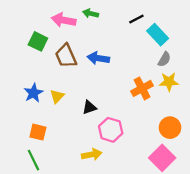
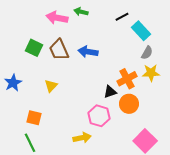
green square: (38, 41) -> (34, 48), moved
blue star: (33, 93) -> (13, 83), moved
black triangle: (89, 107) -> (110, 92), moved
orange circle: (170, 128) -> (129, 104), moved

